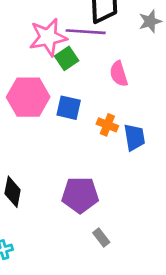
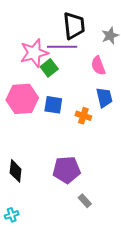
pink semicircle: (119, 74) -> (98, 66), moved
blue trapezoid: (134, 137) -> (104, 98), moved

